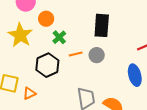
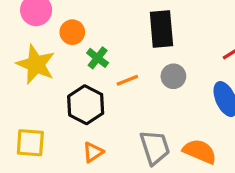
gray circle: (97, 55) -> (173, 76), moved
orange triangle: (29, 93) -> (93, 152), moved

